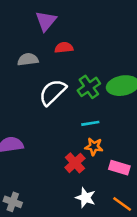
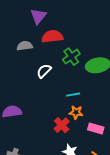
red semicircle: (64, 48) -> (52, 36), size x1.5
green cross: (89, 87) -> (71, 57), moved
white semicircle: (53, 92) -> (44, 71), size x0.7

